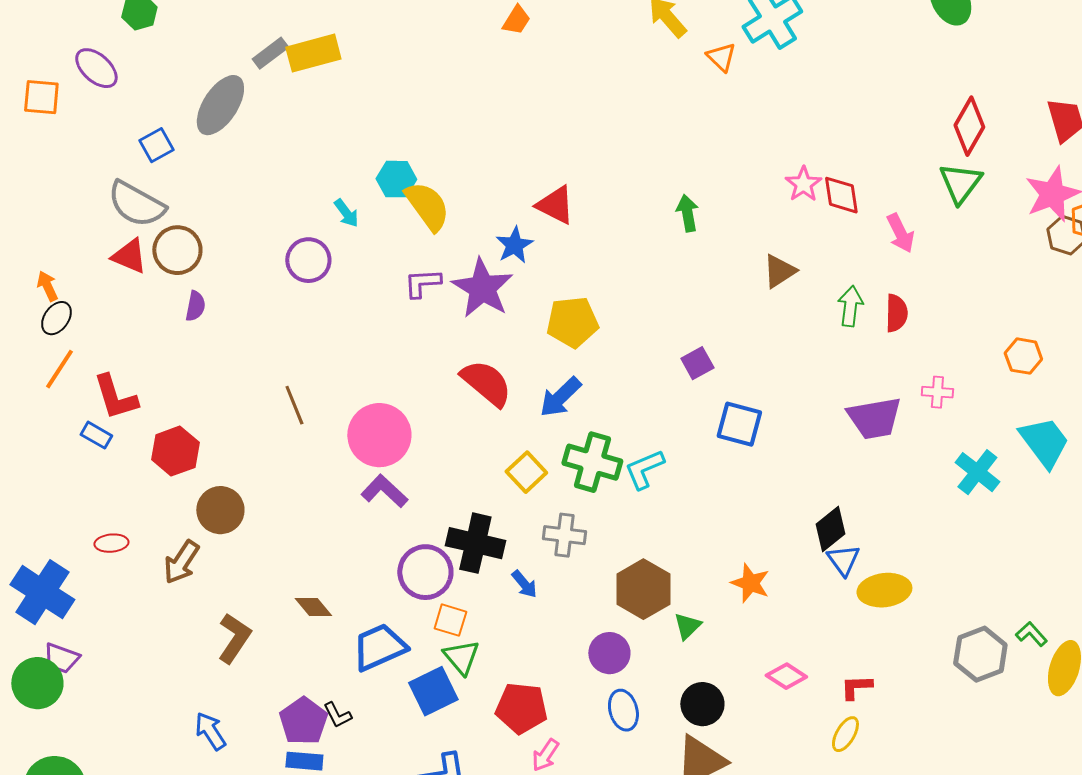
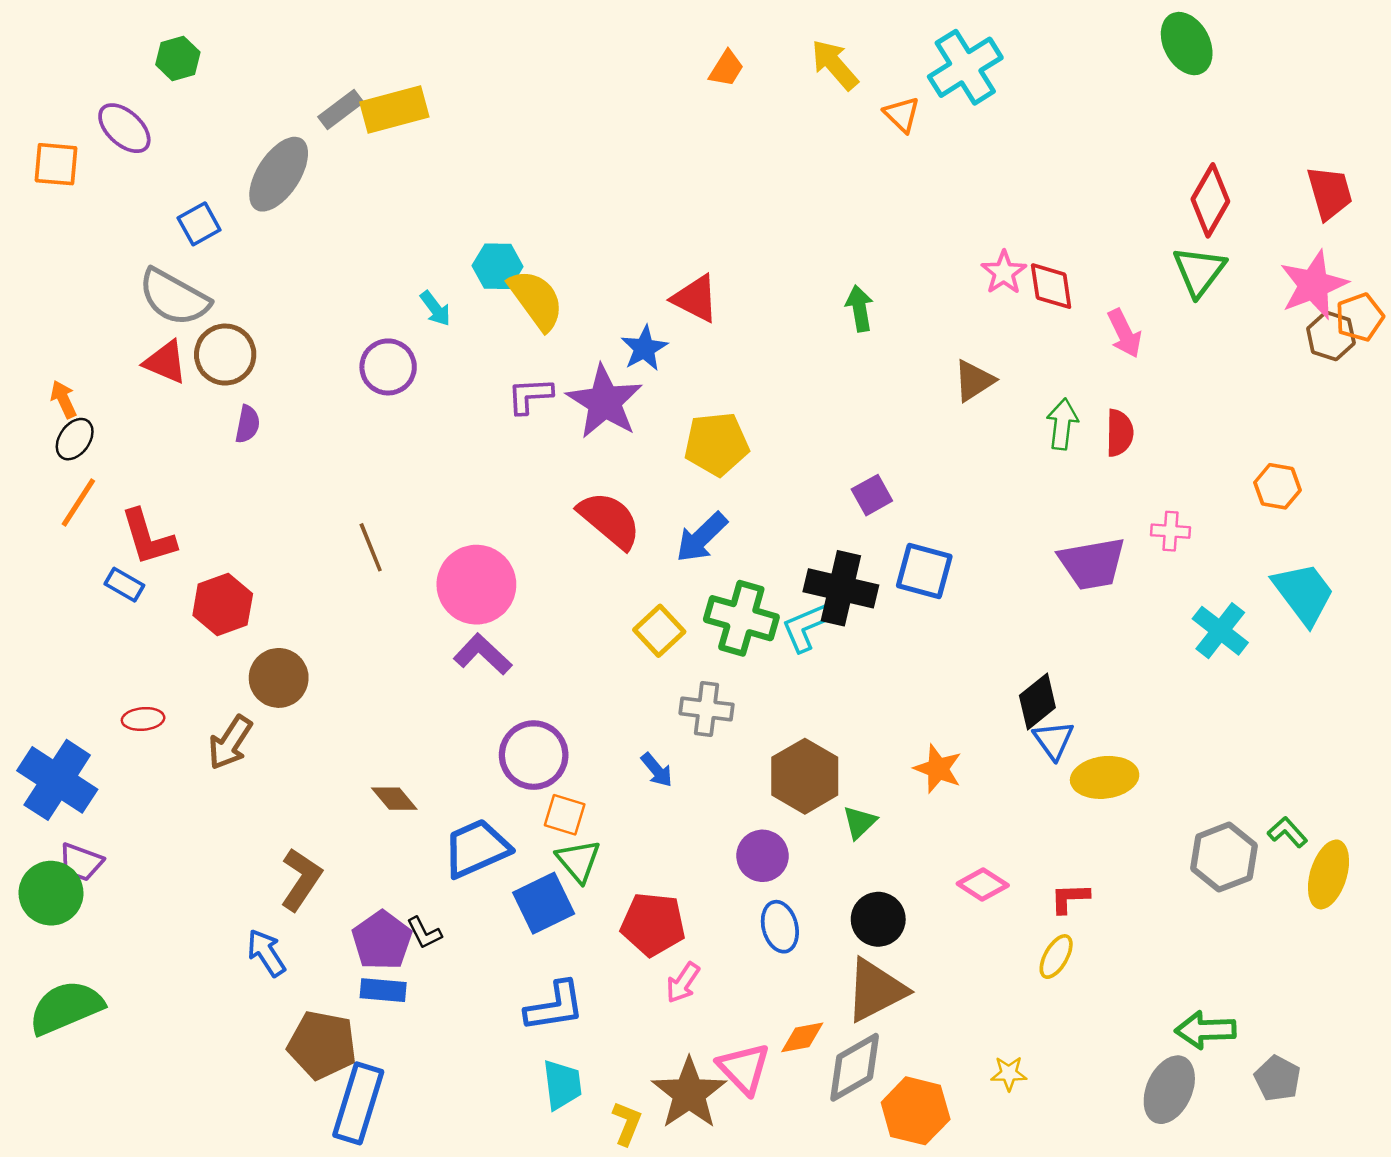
orange trapezoid: (516, 20) -> (726, 68), moved
black cross: (475, 543) -> (841, 588), moved
brown L-shape: (234, 638) -> (301, 879), moved

